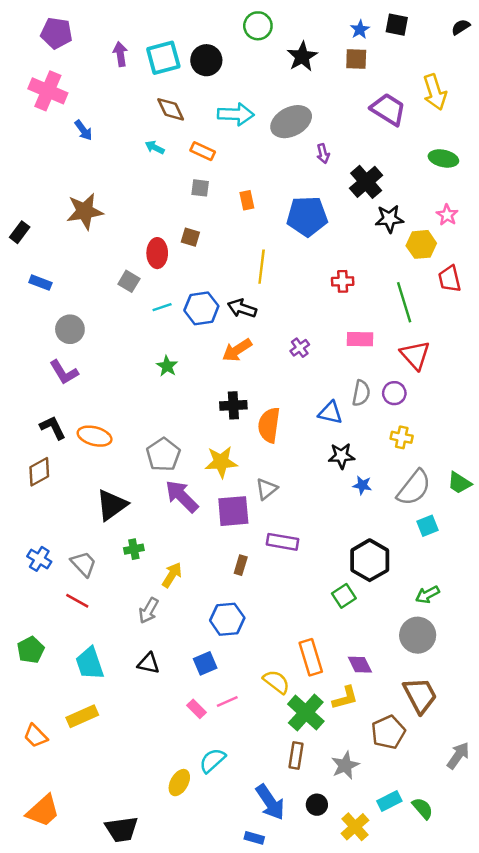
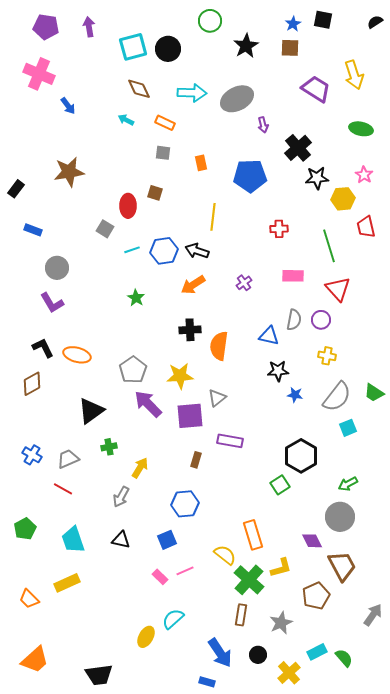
purple arrow: (120, 54) -> (89, 27), moved
gray trapezoid: (83, 564) -> (68, 459), turned -70
purple diamond: (360, 665) -> (312, 541), moved

